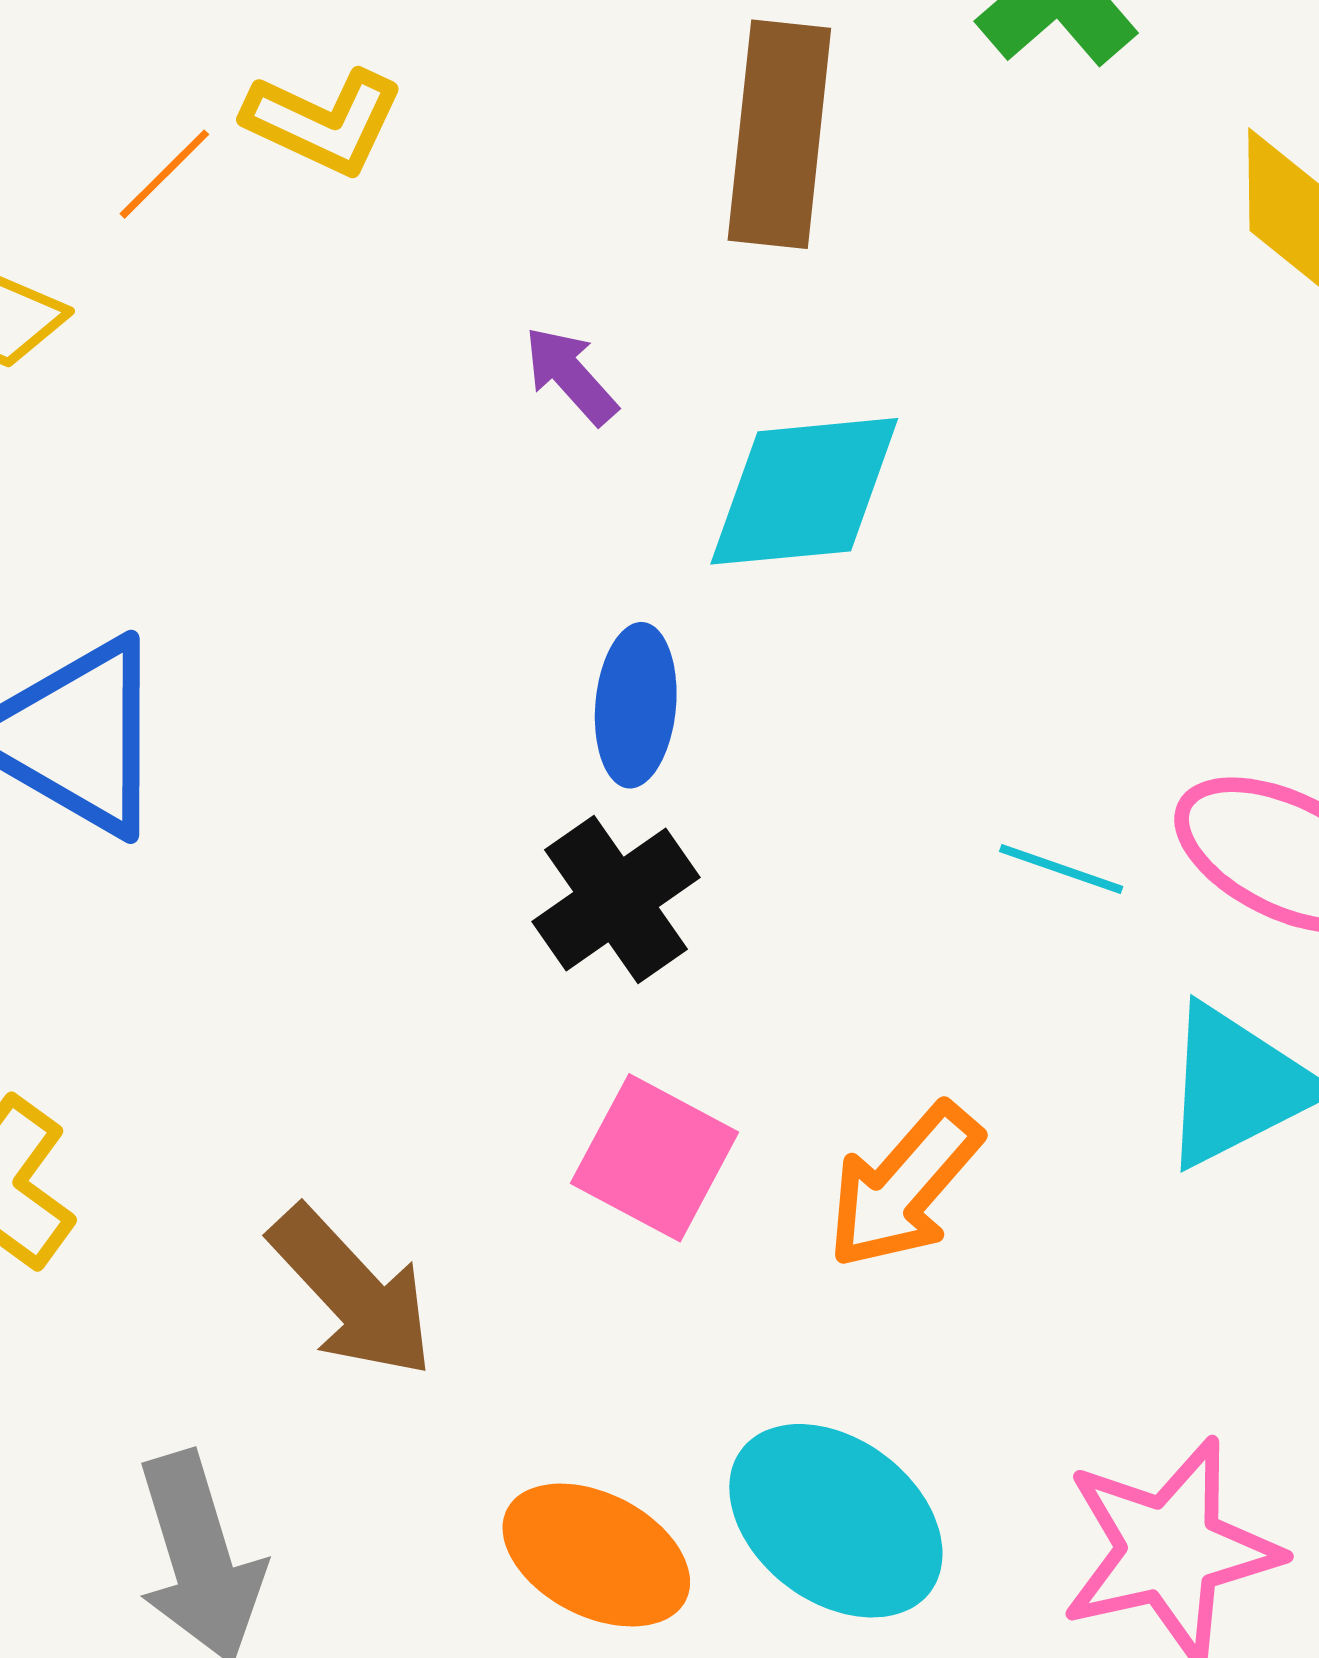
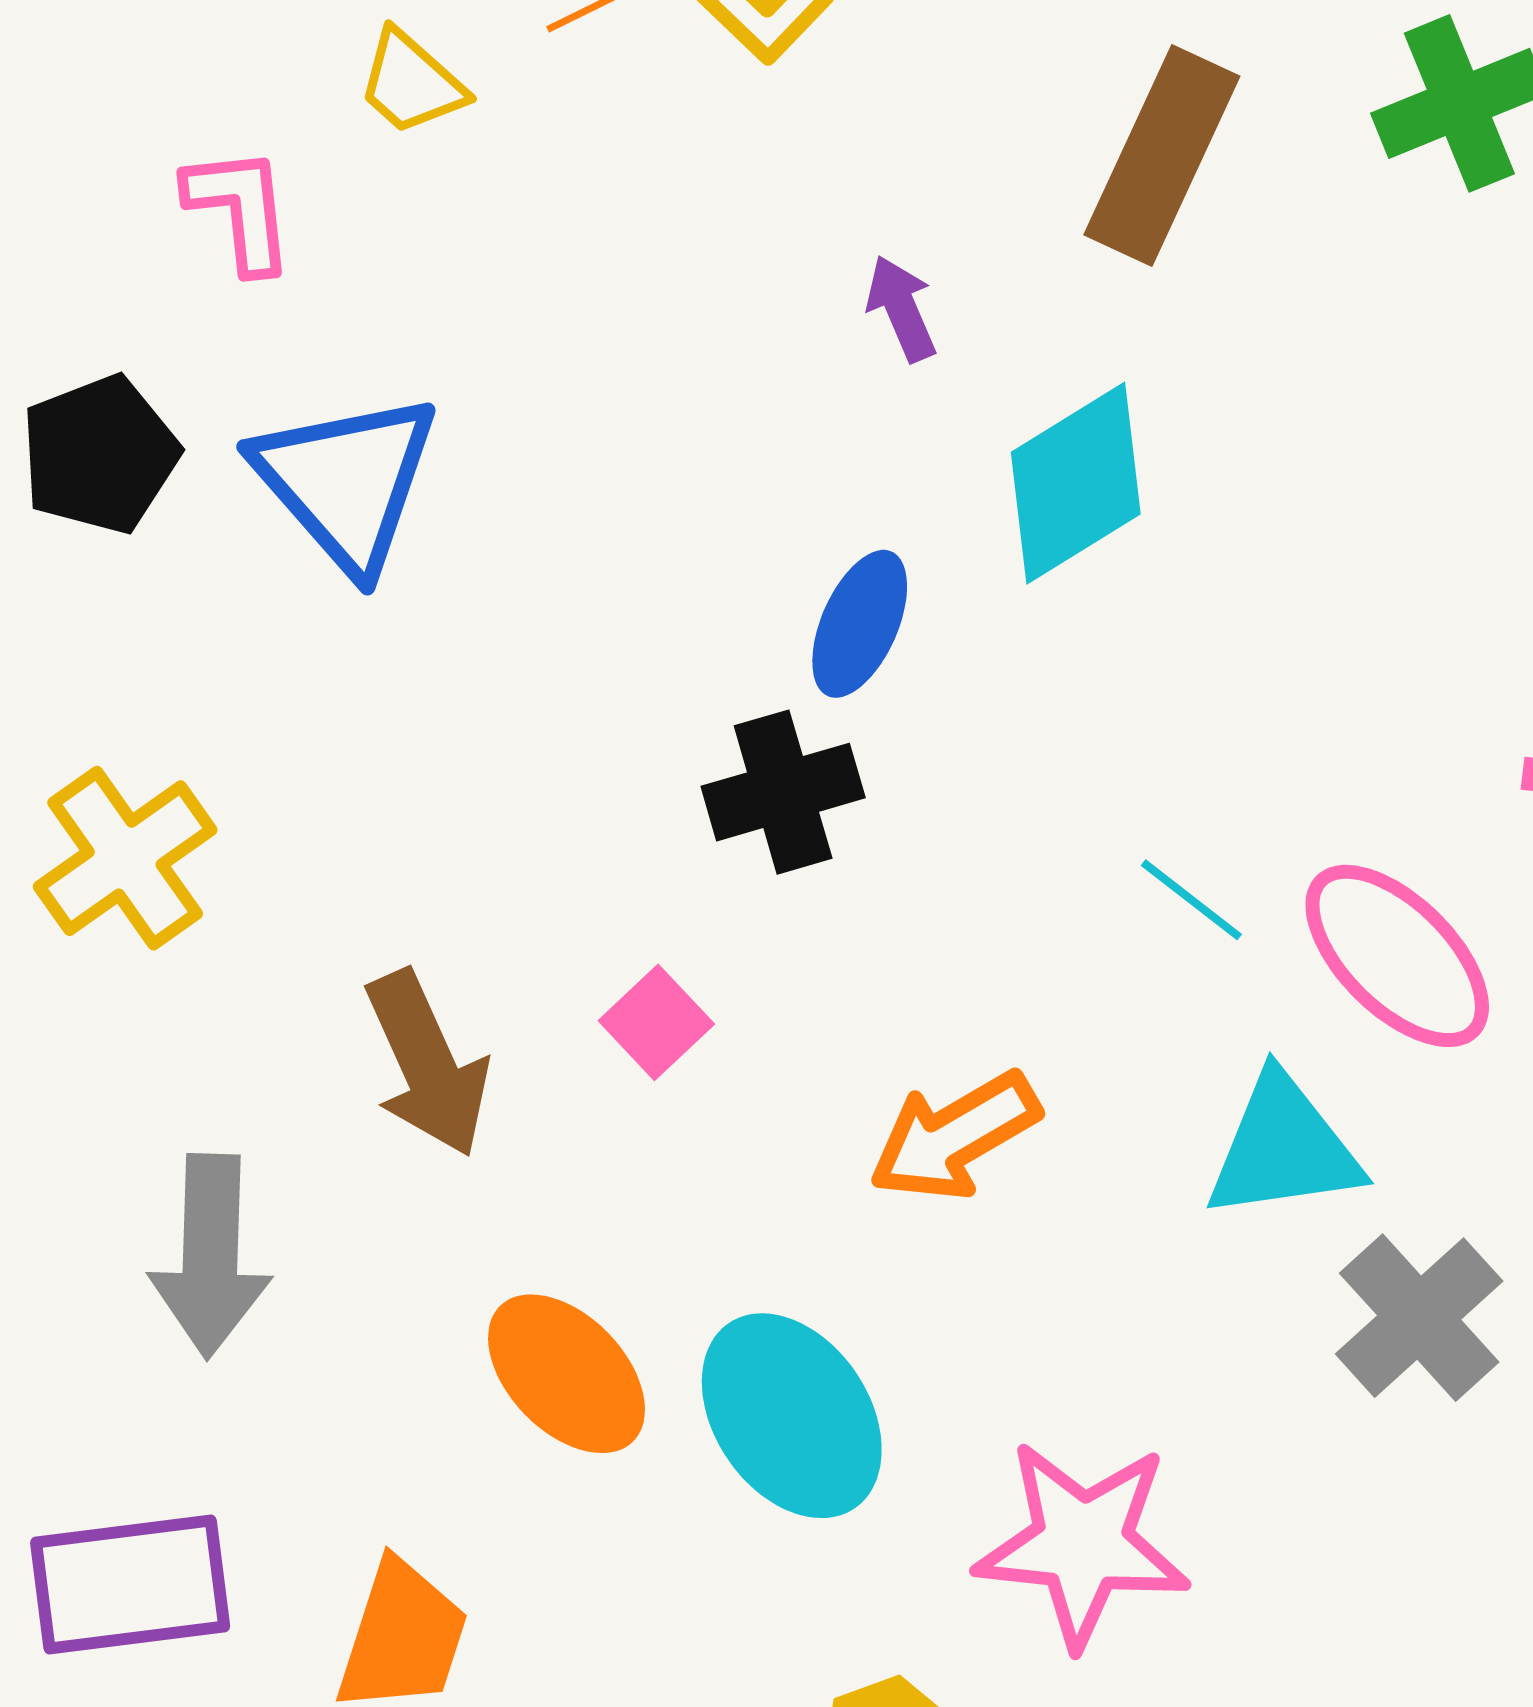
cyan diamond: (804, 491) -> (1076, 483), turned -45
pink square: (655, 1158) -> (656, 1022), moved, size x0.7

